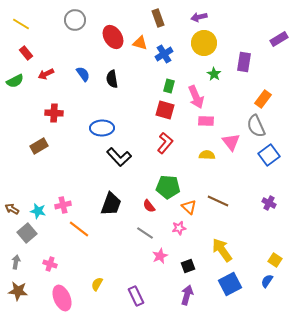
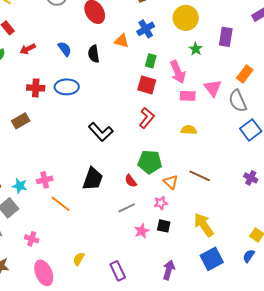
orange triangle: (140, 43) -> (122, 41), moved
blue ellipse: (102, 128) -> (67, 87), moved
pink triangle: (231, 142) -> (213, 88), moved
gray line: (145, 233) -> (127, 208), turned -60
black square: (188, 266) -> (164, 226), moved, turned 32

